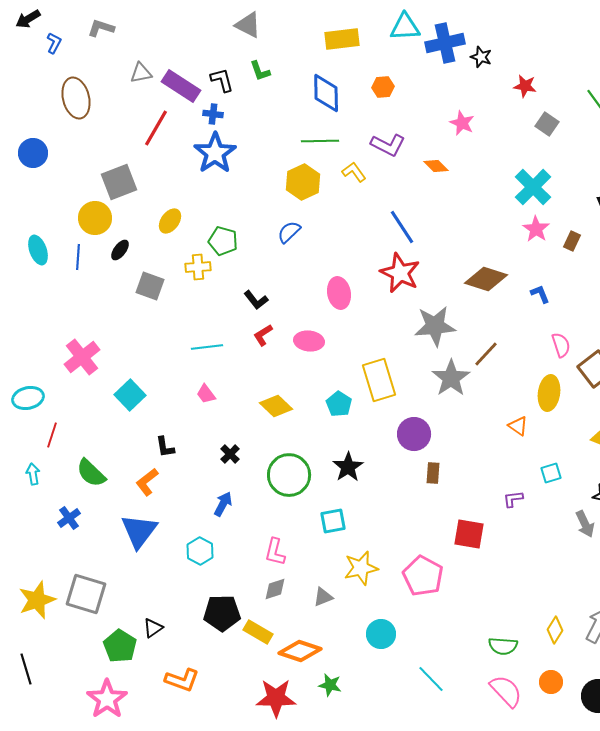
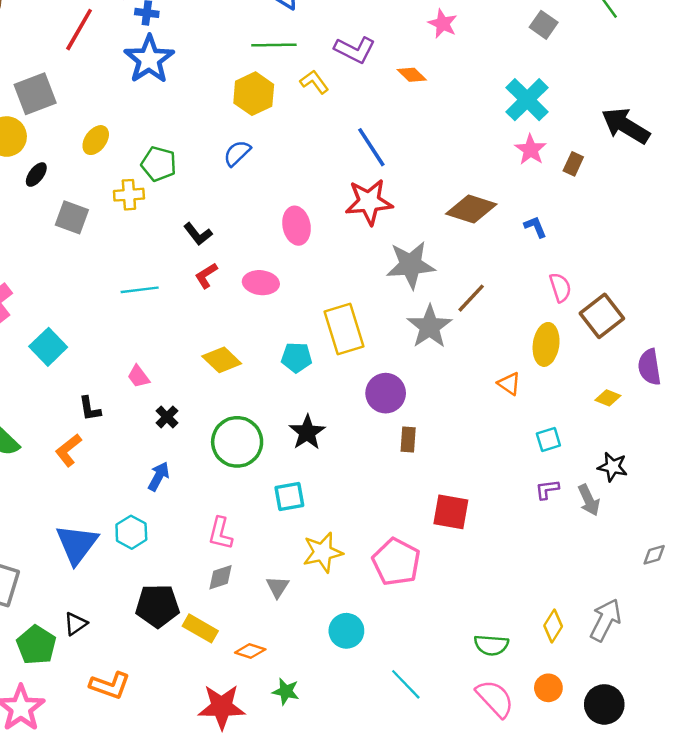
red star: (400, 273) -> (369, 202), turned -30
pink trapezoid: (206, 394) -> (138, 377), moved
cyan pentagon: (339, 404) -> (297, 358), turned -30
purple L-shape: (513, 499) -> (547, 489), moved
blue triangle: (139, 531) -> (77, 544), moved
gray triangle: (323, 597) -> (277, 587), turned -35
orange diamond: (300, 651) -> (250, 651), size x0.6

